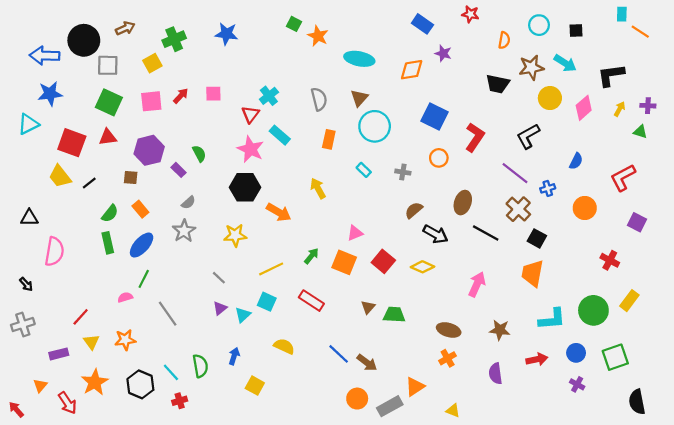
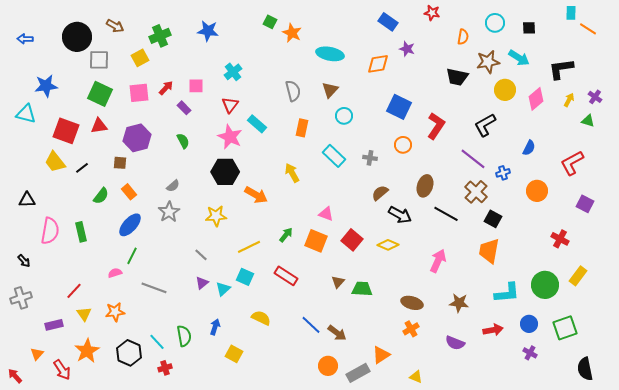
brown arrow: (125, 28) -> (115, 26), turned 54
blue arrow: (45, 56) -> (25, 39), moved, size x0.6
cyan cross: (269, 96) -> (233, 72), moved
purple cross: (648, 106) -> (595, 97), turned 32
cyan triangle: (28, 124) -> (26, 114), turned 40
cyan circle: (375, 126) -> (344, 116), size x0.6
purple rectangle: (179, 170) -> (184, 108), moved
cyan rectangle: (364, 170) -> (334, 156), size x1.6
pink triangle: (355, 233) -> (326, 214), turned 42
green rectangle: (108, 243) -> (81, 232), moved
gray line: (168, 314) -> (154, 288), turned -35
purple semicircle: (495, 374) -> (455, 343), turned -60

